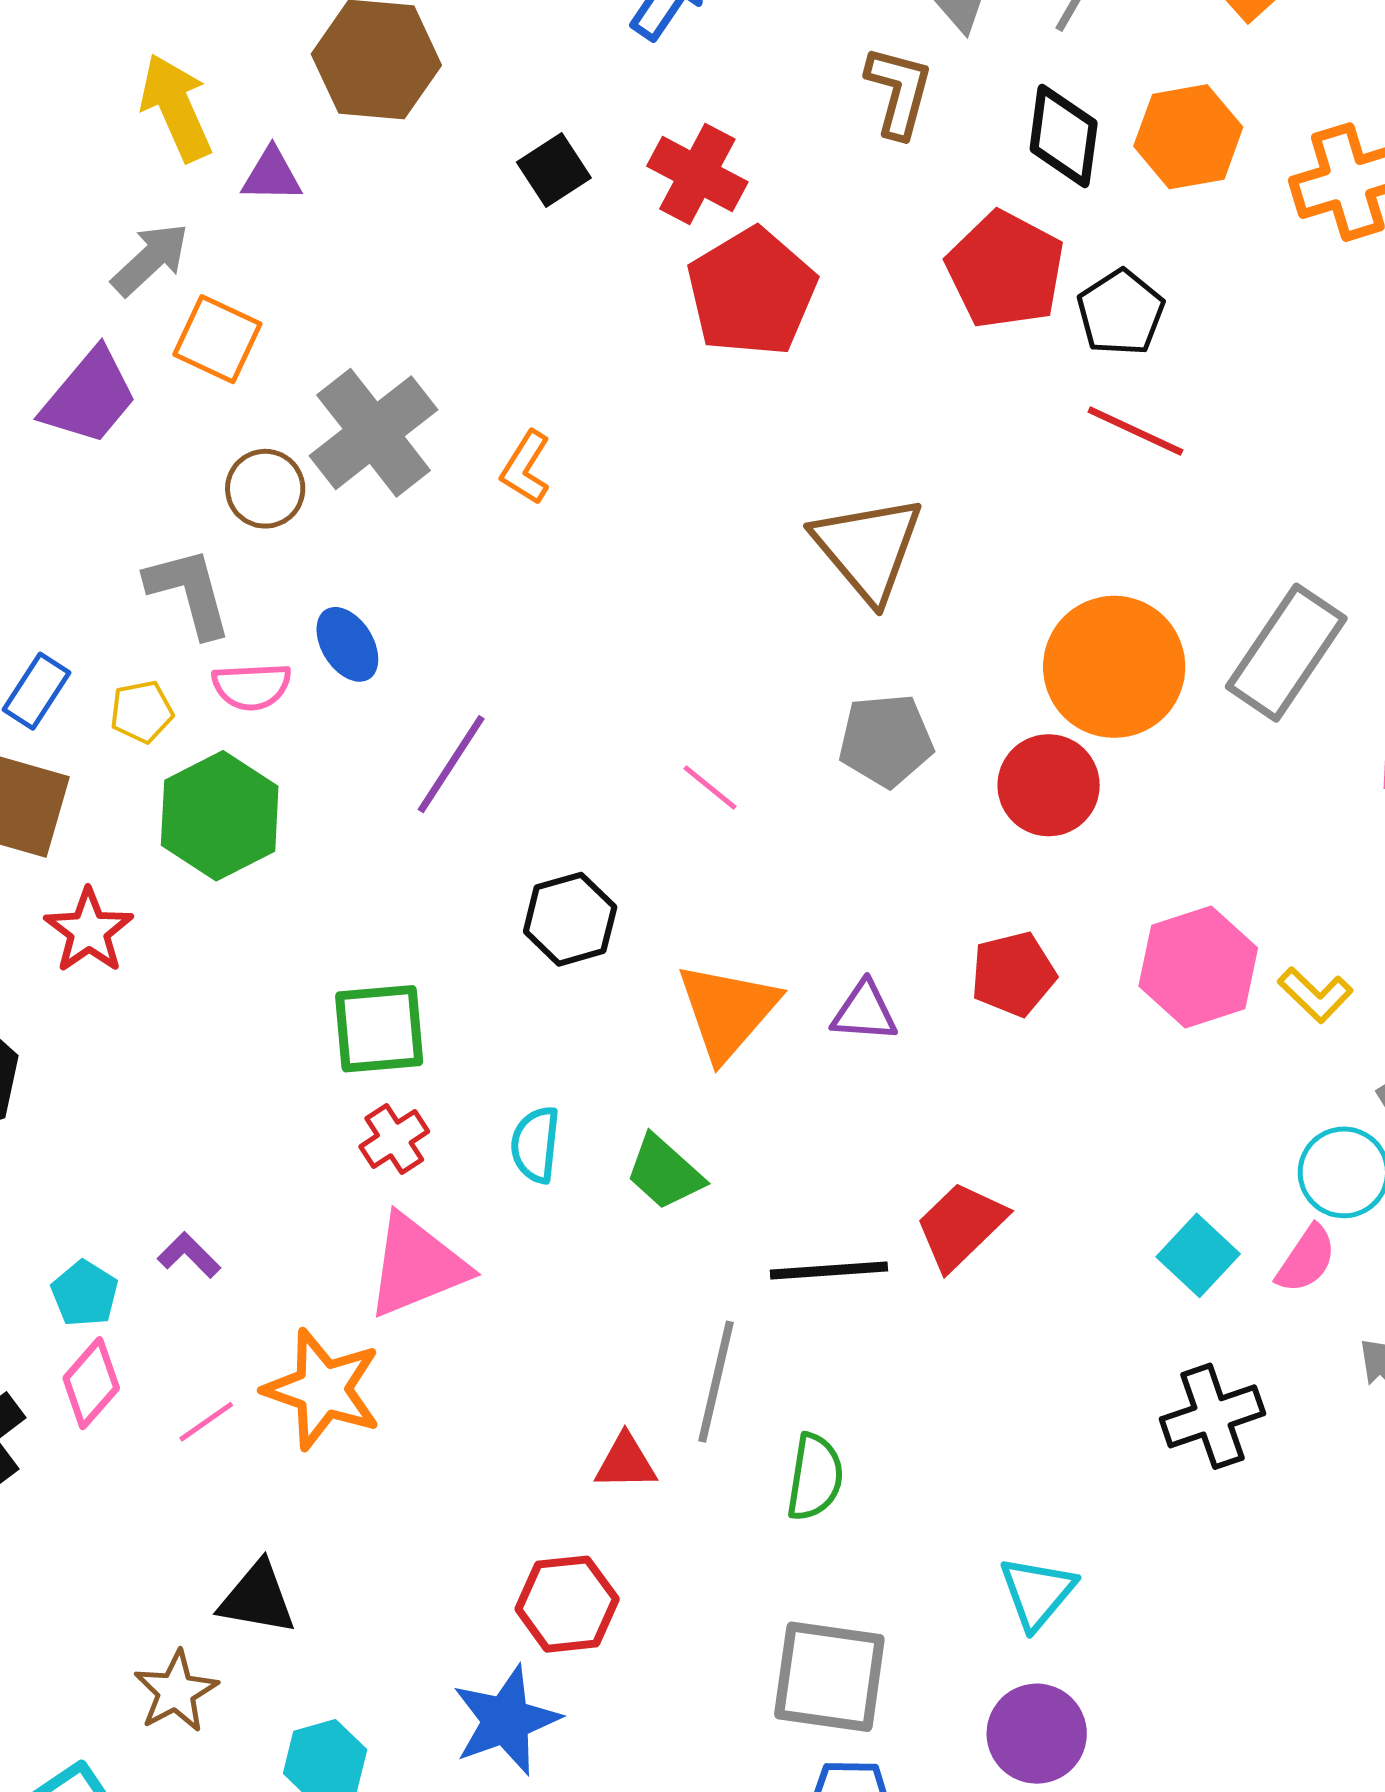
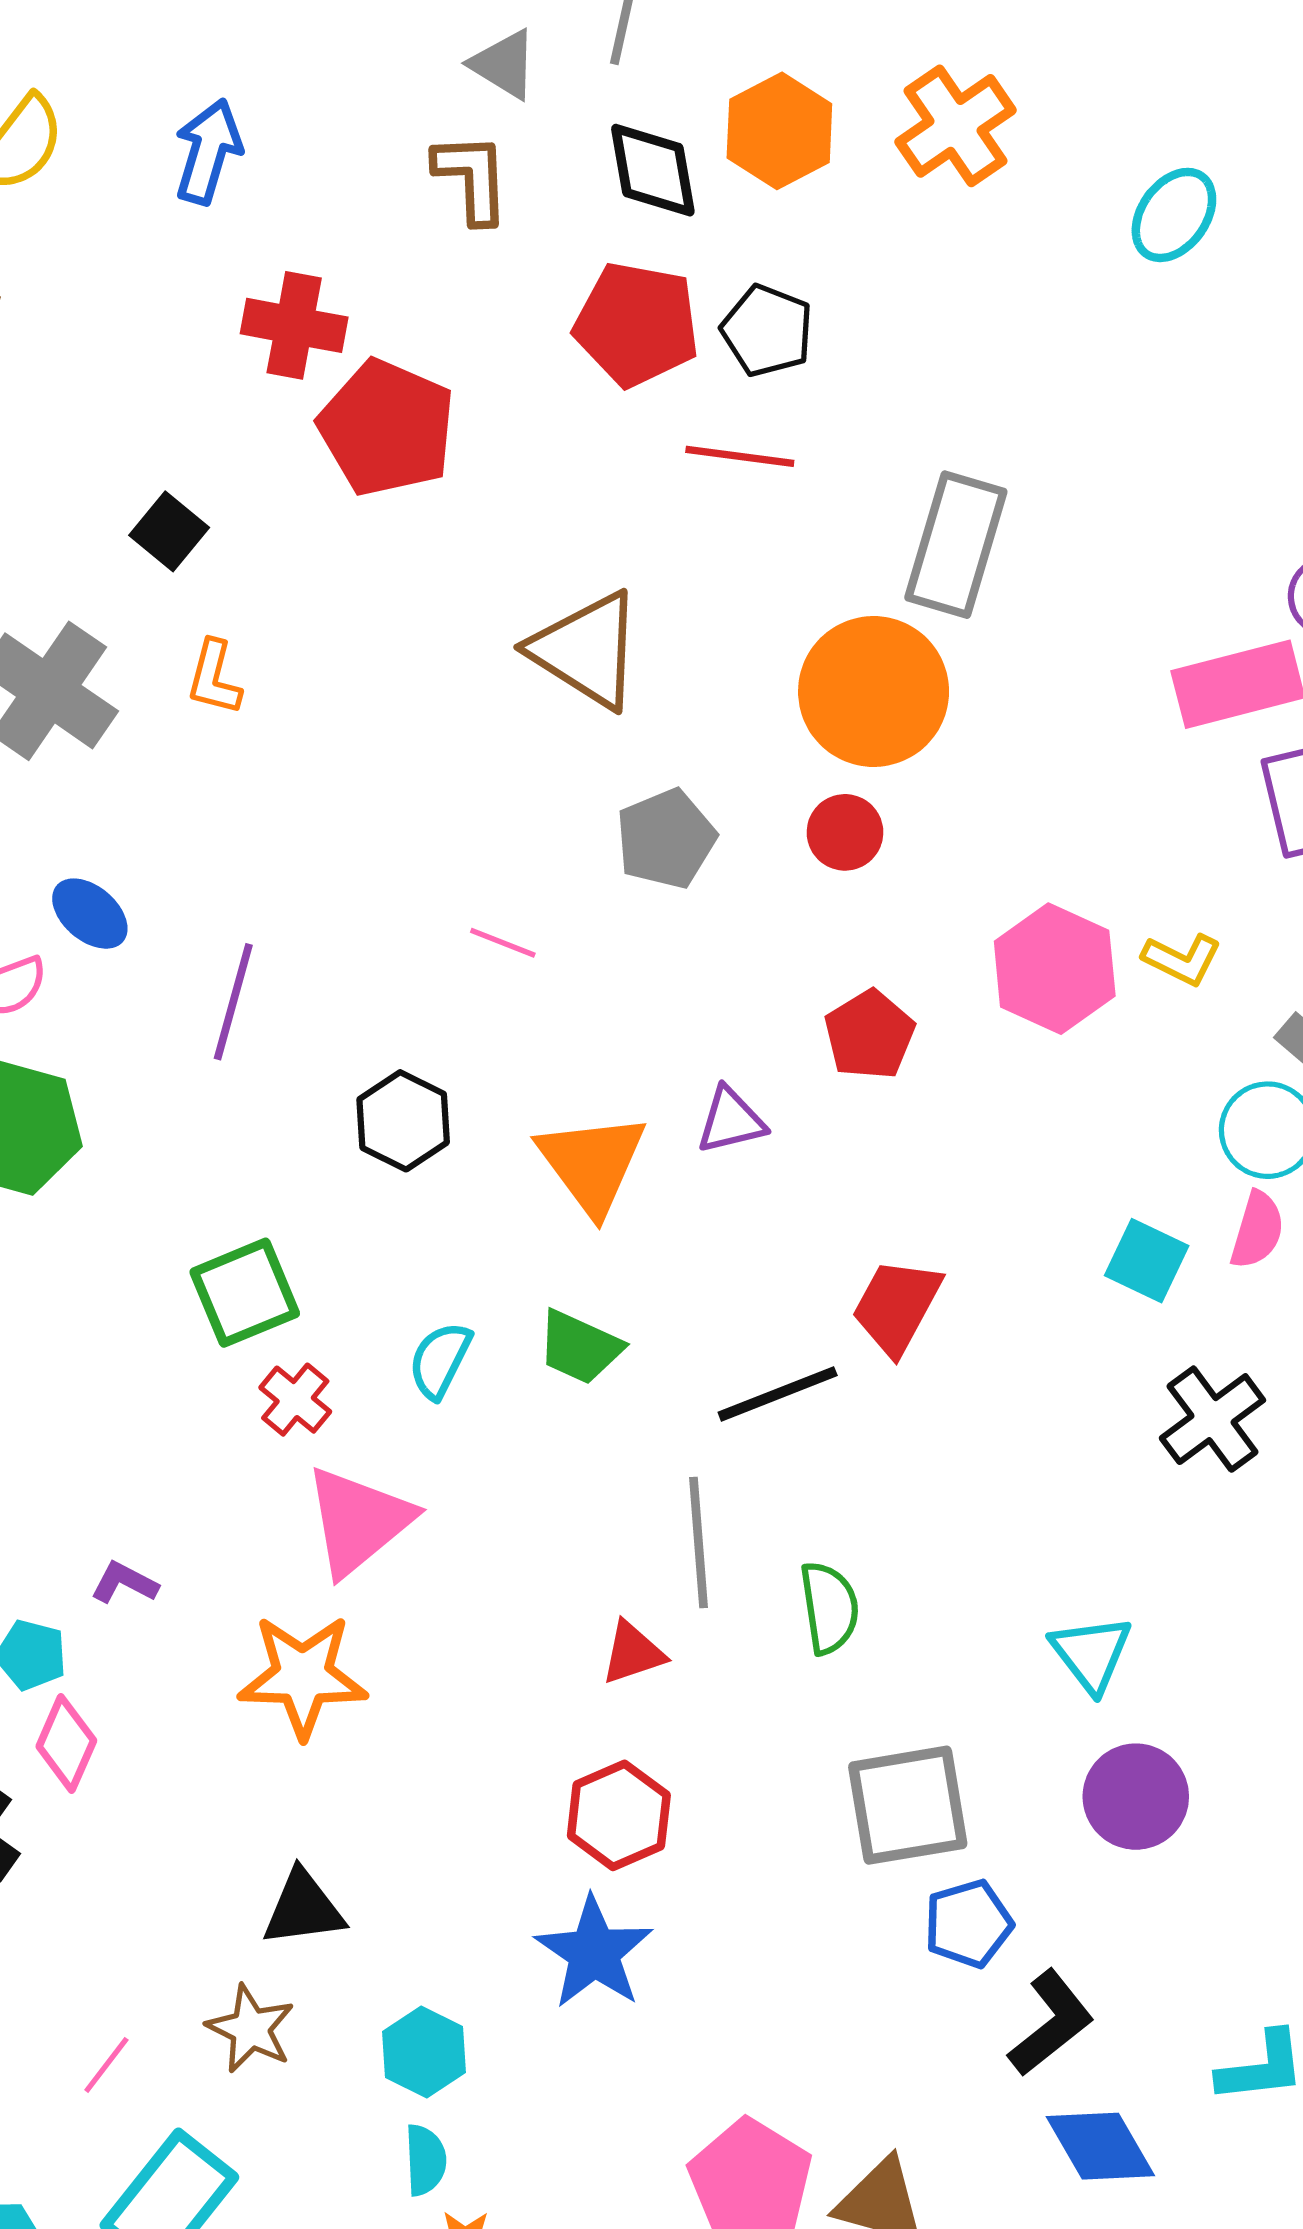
black square: (554, 170) -> (169, 531), moved
red line: (1135, 431) -> (740, 456), moved
gray rectangle: (1286, 653) -> (956, 545), moved
red circle: (1049, 785) -> (845, 832), size x0.7
cyan semicircle: (535, 1145) -> (440, 1360), turned 38
pink line: (206, 1422) -> (106, 2065), moved

